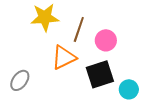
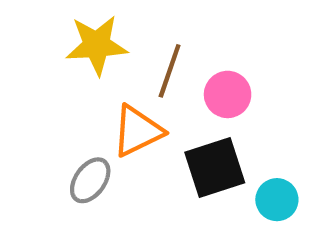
gray ellipse: (20, 80) -> (90, 180), moved

